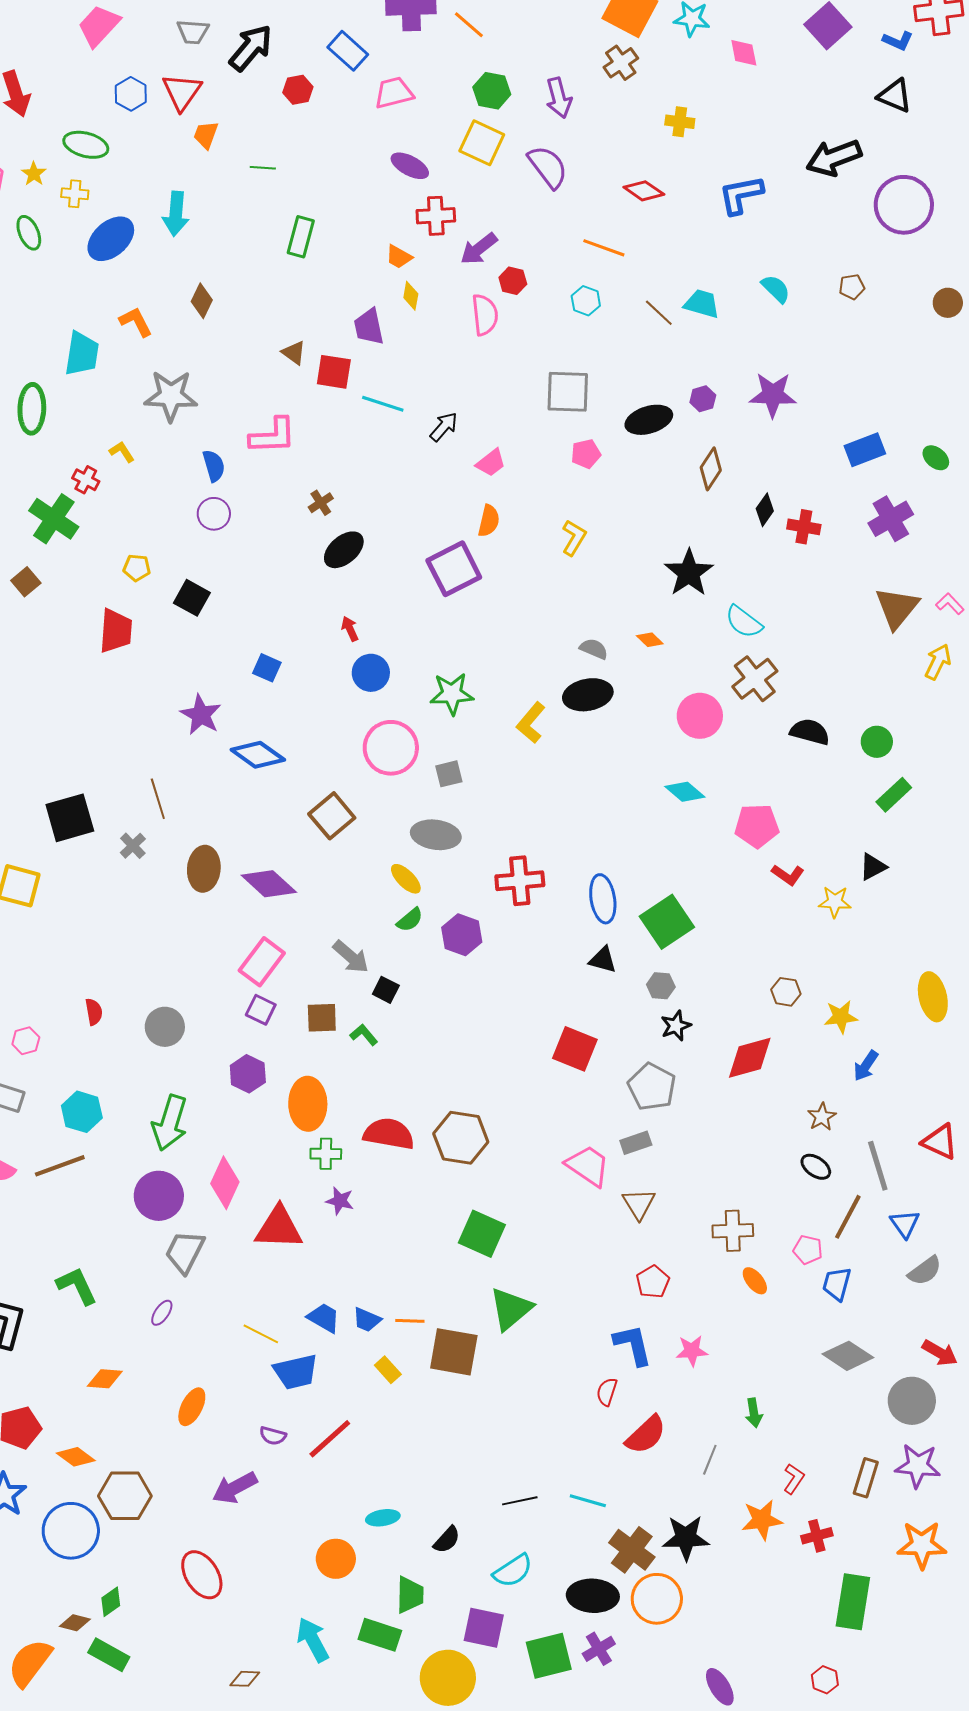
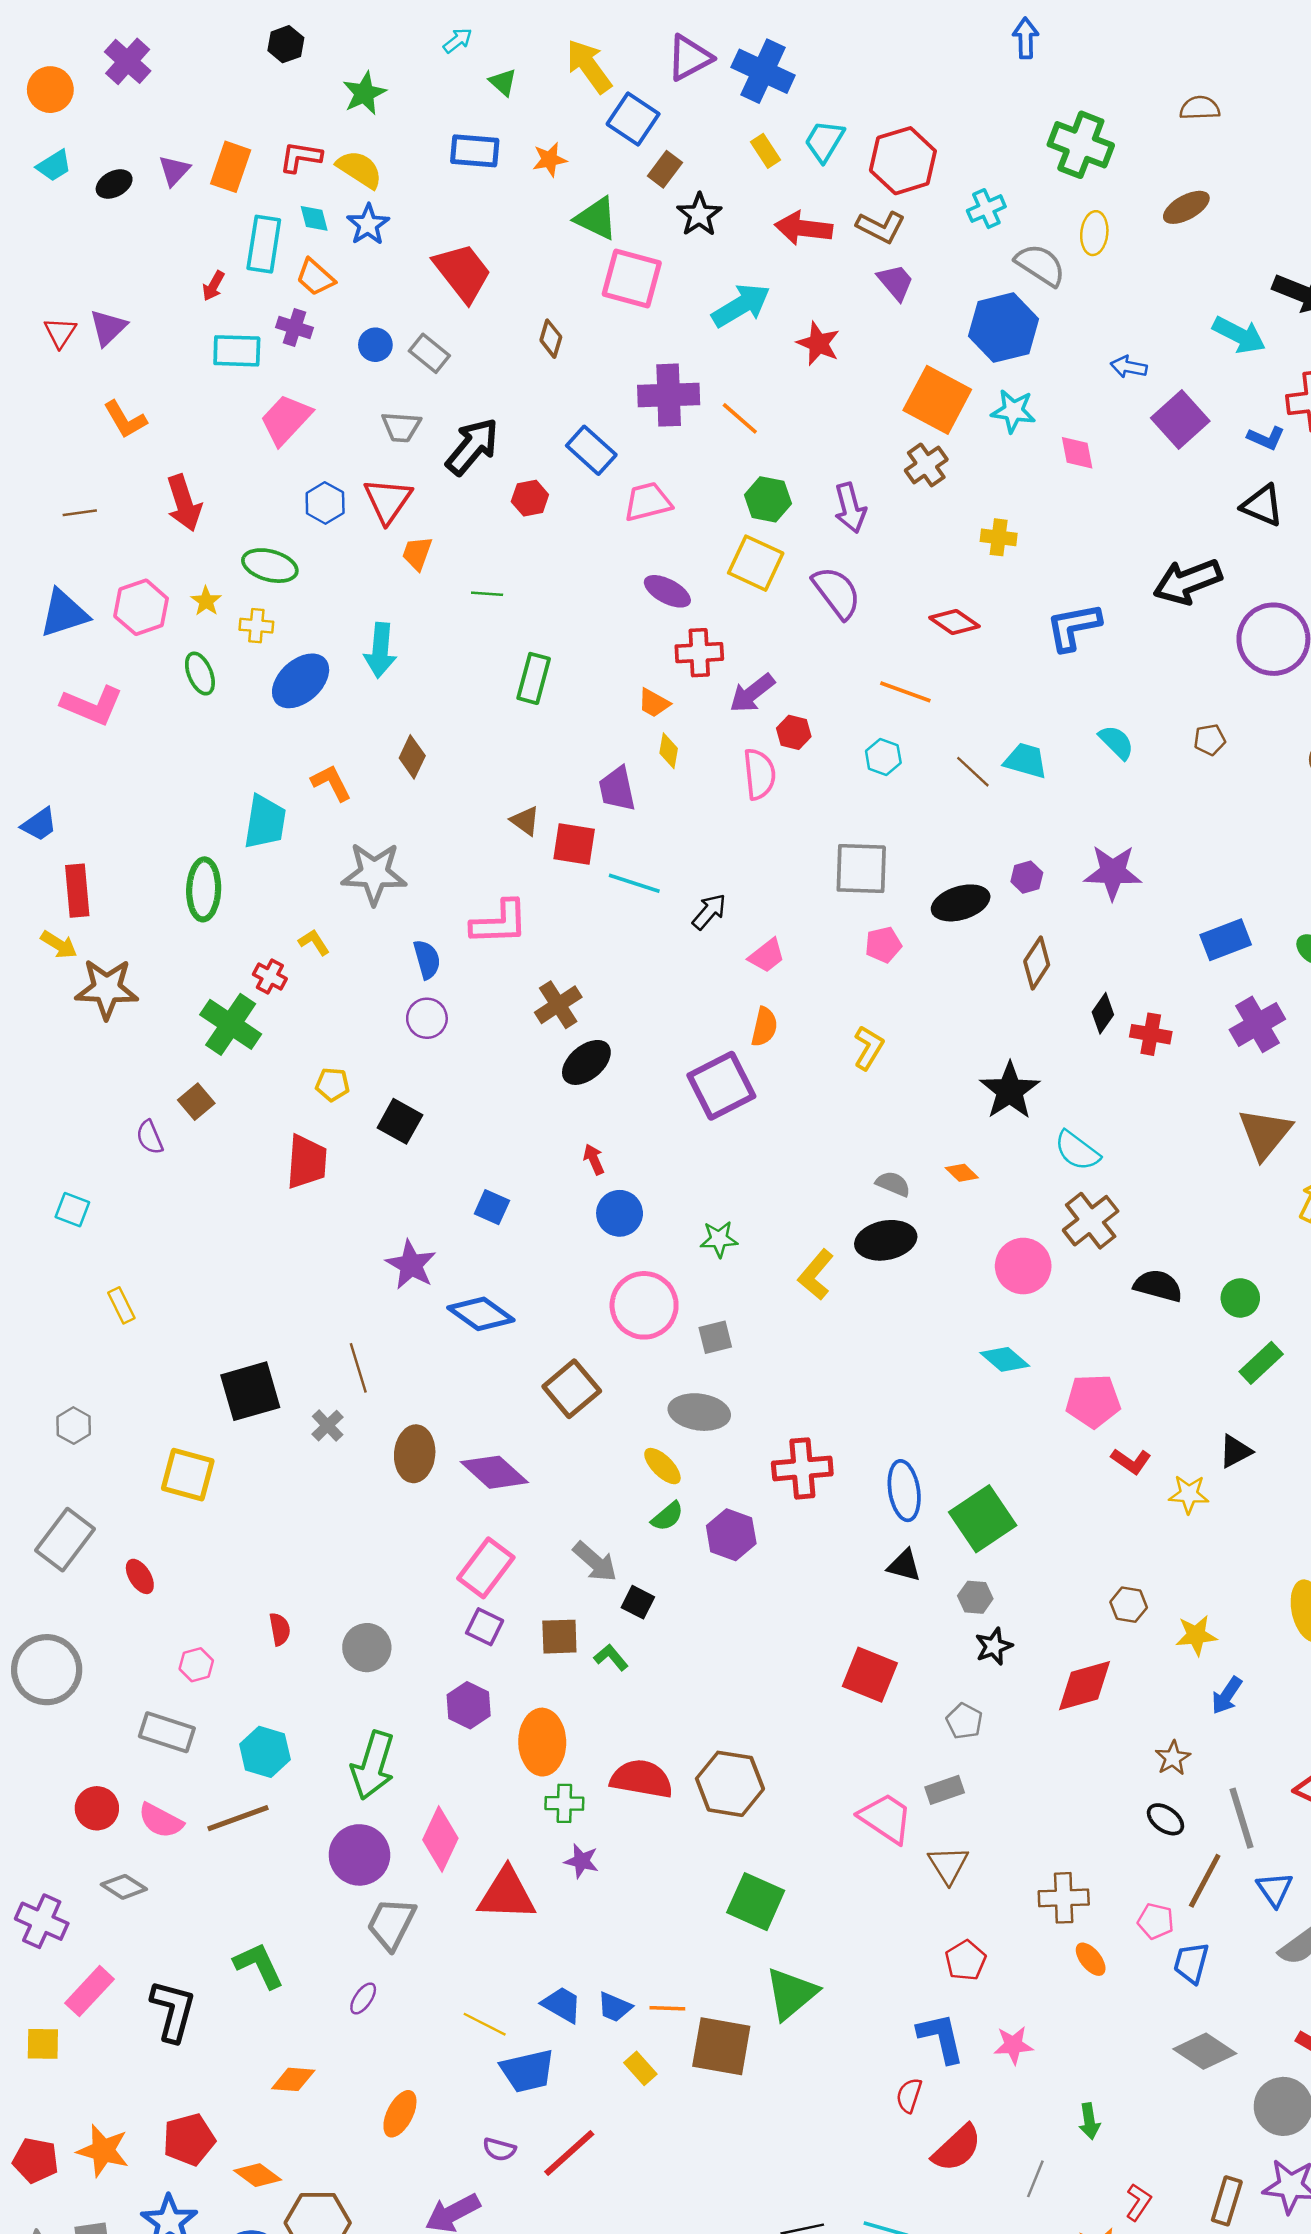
brown cross: (321, 503) -> (558, 1005), size x1.5
green star: (452, 694) -> (719, 1239), size x0.7
gray pentagon: (652, 1087) -> (964, 1721), size x0.6

